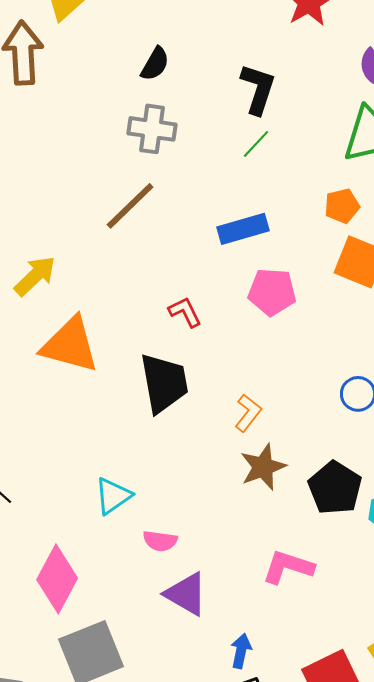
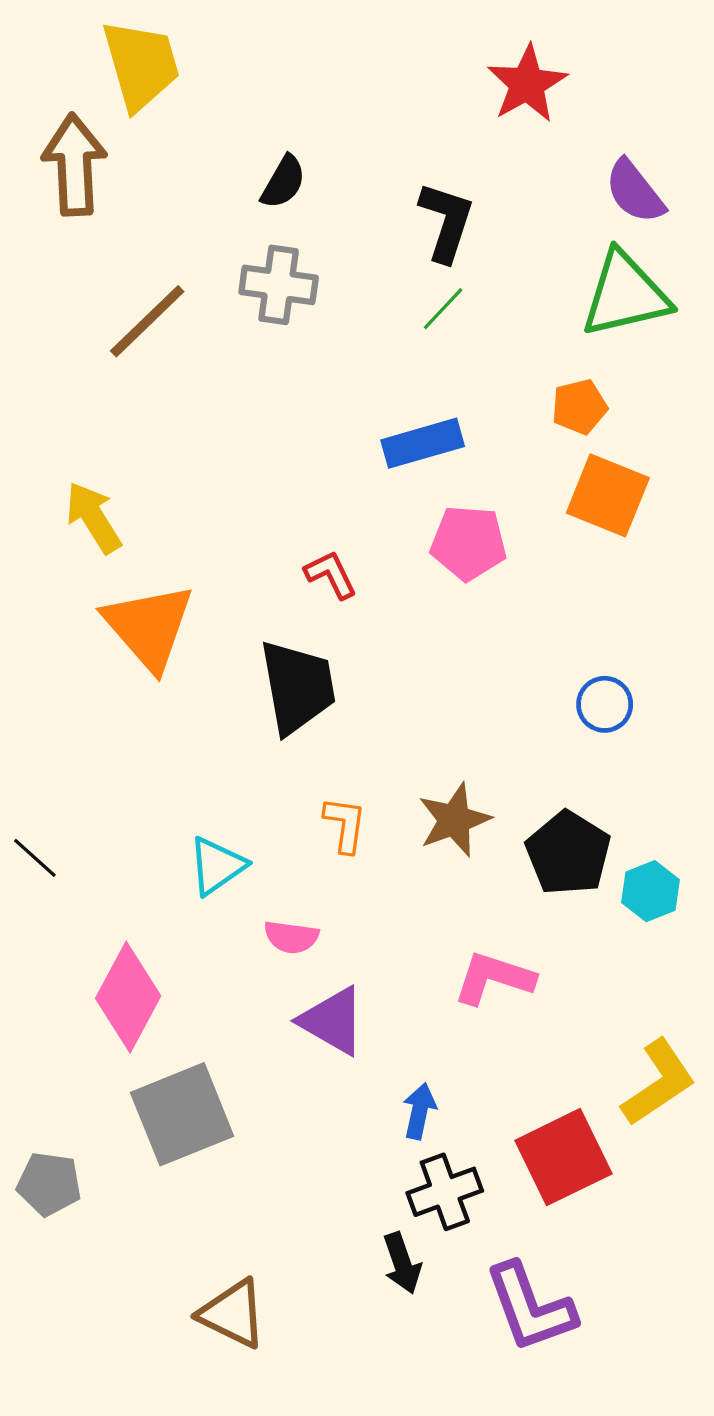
brown line: (130, 206) -> (147, 321), moved
yellow arrow: (35, 276) -> (93, 518), turned -78
orange triangle: (70, 345) -> (149, 627), turned 34
orange L-shape: (248, 413) -> (345, 825), moved, turned -30

